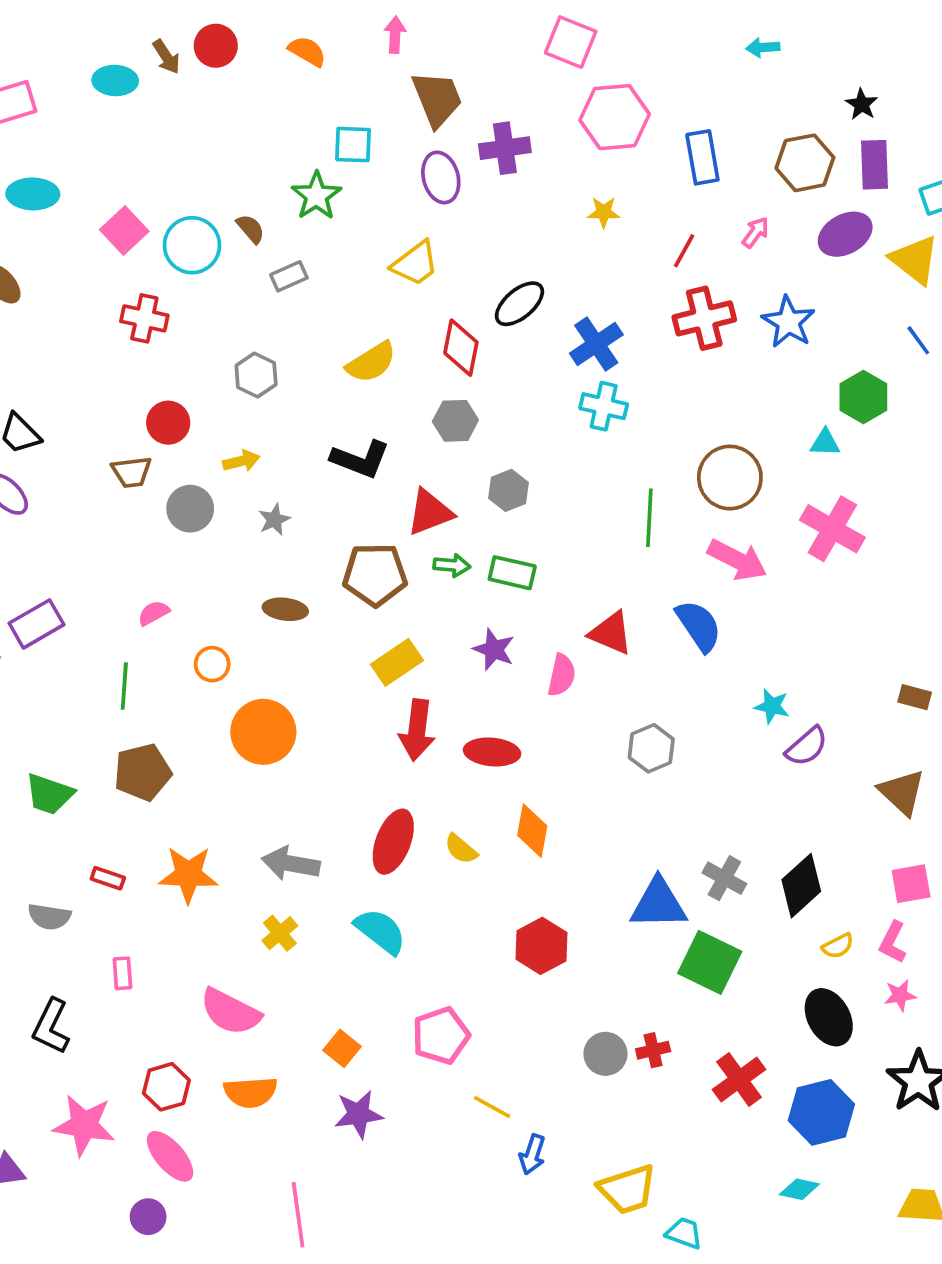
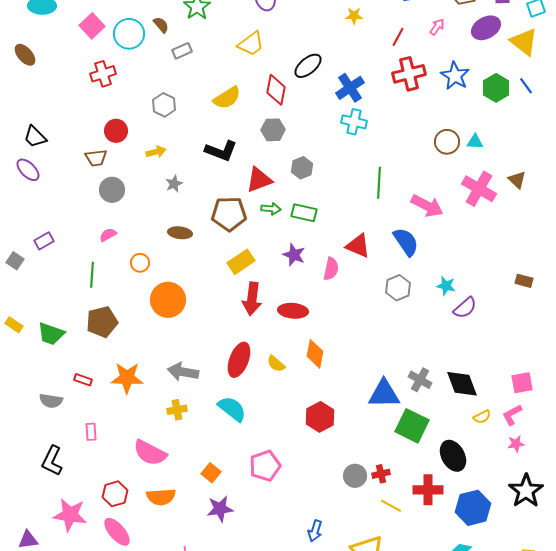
red cross: (144, 318) -> (103, 74), turned -30
green hexagon: (863, 397) -> (496, 88), moved
brown circle: (730, 478) -> (447, 142), moved, size x0.7
gray circle: (190, 509) -> (112, 190), moved
purple rectangle: (36, 624) -> (44, 241), size x0.7
gray hexagon: (651, 748) -> (398, 288), moved
brown triangle: (902, 792) -> (517, 180), moved, size x0.7
black diamond: (801, 886) -> (462, 384), turned -68
yellow cross: (280, 933) -> (177, 410), turned 30
pink L-shape: (893, 942) -> (512, 415), turned 35
black ellipse: (829, 1017) -> (453, 456), moved
red cross: (739, 1079) -> (428, 490), turned 36
yellow line: (492, 1107) -> (391, 506), moved

